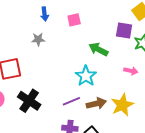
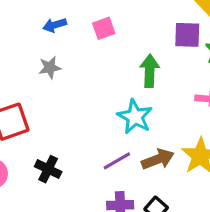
blue arrow: (45, 14) -> (55, 25), turned 88
green arrow: (98, 49) -> (150, 71), turned 72
black cross: (29, 101) -> (48, 169), size x0.7

